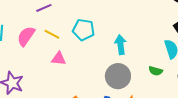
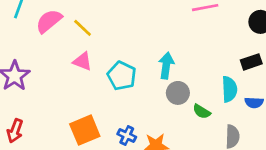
cyan pentagon: (84, 30) -> (122, 76), moved
gray circle: (118, 76) -> (178, 93), moved, size x0.7

